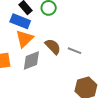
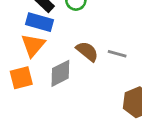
orange triangle: (24, 39) -> (33, 45), moved

